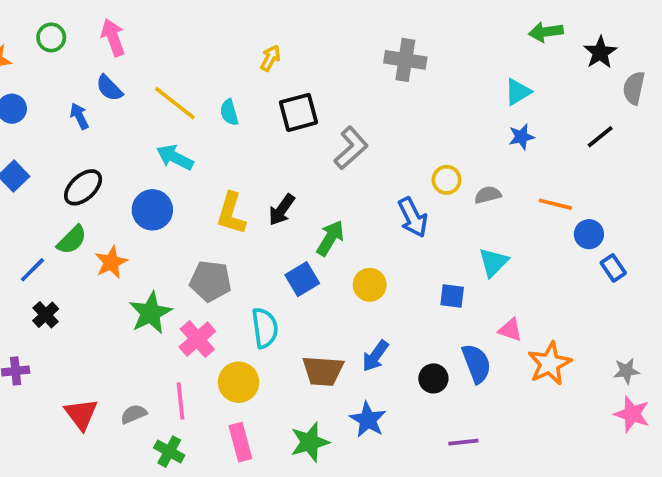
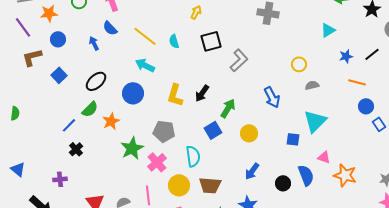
blue star: (521, 137) -> (346, 56), moved
yellow circle: (447, 180) -> (299, 64), moved
orange line: (555, 204) -> (357, 82), moved
cyan triangle: (493, 262) -> (315, 121), size x1.4
orange star: (550, 363) -> (345, 175), turned -30
brown trapezoid: (323, 371) -> (210, 185), moved

